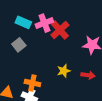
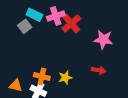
gray square: (19, 45) -> (25, 26), moved
yellow star: (64, 71) -> (65, 78), moved

